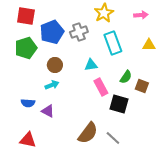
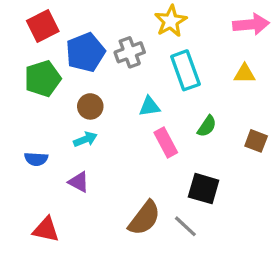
pink arrow: (141, 15) -> (251, 24), moved, size x1.5
red square: (26, 16) -> (43, 26), turned -36
brown square: (142, 86) -> (256, 141), moved
blue semicircle: (28, 103) -> (36, 159), moved
black square: (119, 104) -> (204, 189), moved

